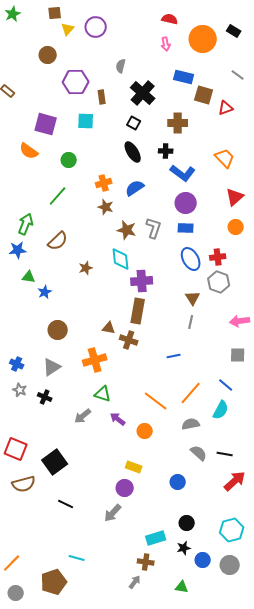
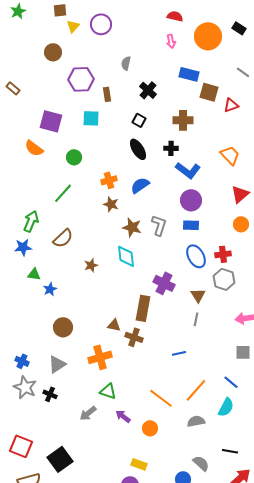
black cross: (143, 93) -> (148, 90), size x0.7
purple cross: (142, 281) -> (164, 283), moved, turned 30
gray star: (20, 390) -> (25, 387), size x1.6
gray semicircle: (199, 453) -> (201, 463), moved

